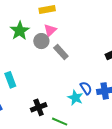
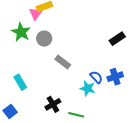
pink triangle: (50, 30) -> (36, 14), moved
gray rectangle: (61, 52) -> (63, 62), moved

